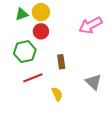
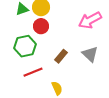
brown rectangle: (61, 62) -> (61, 56), turned 48
gray triangle: (94, 82) -> (90, 54), moved

